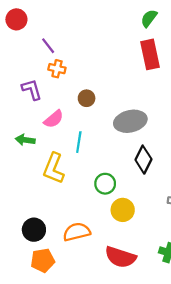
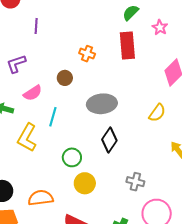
purple line: (48, 46) -> (36, 26), turned 35
orange cross: (57, 69) -> (87, 54), moved
purple L-shape: (32, 89) -> (16, 64), turned -100

